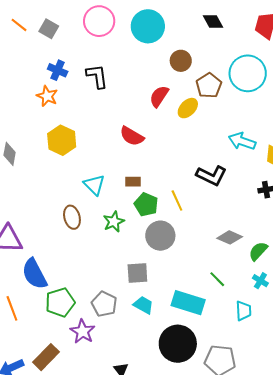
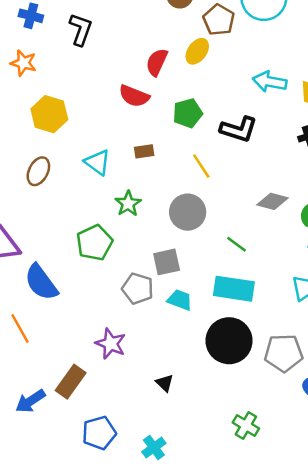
blue cross: (58, 70) -> (31, 16), moved
black L-shape: (97, 76) -> (81, 29), turned 36
red semicircle: (159, 96) -> (157, 62), moved
green pentagon: (146, 205) -> (188, 113), moved, turned -30
brown ellipse: (72, 217) -> (38, 171), moved, turned 50
green line: (217, 279) -> (237, 244), moved
green pentagon: (60, 302) -> (94, 243), moved
gray pentagon: (104, 304) -> (138, 289), moved

